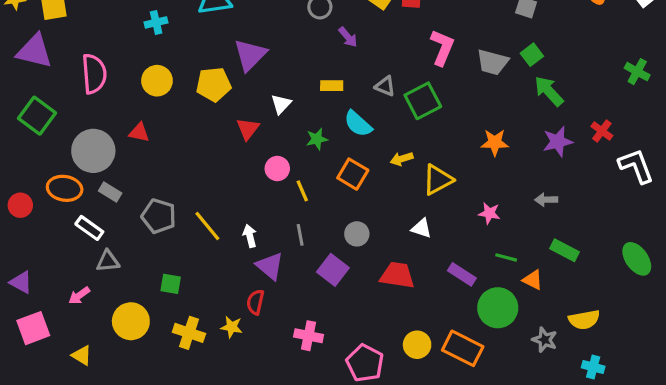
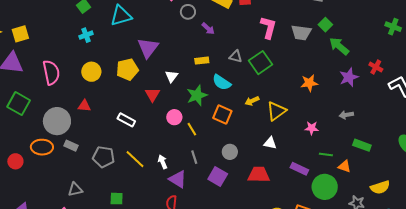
green star: (317, 139) -> (197, 95), size x1.5
white rectangle: (89, 228) -> (126, 120), moved

